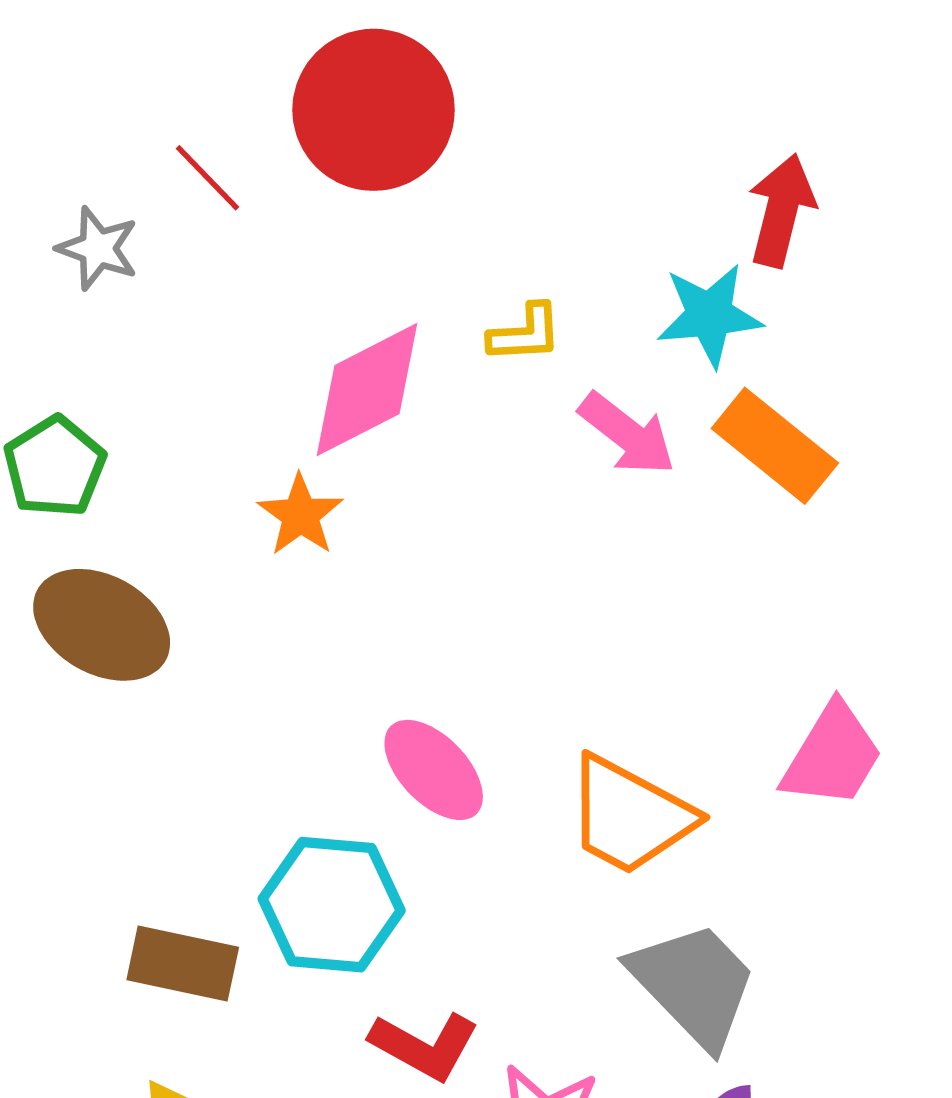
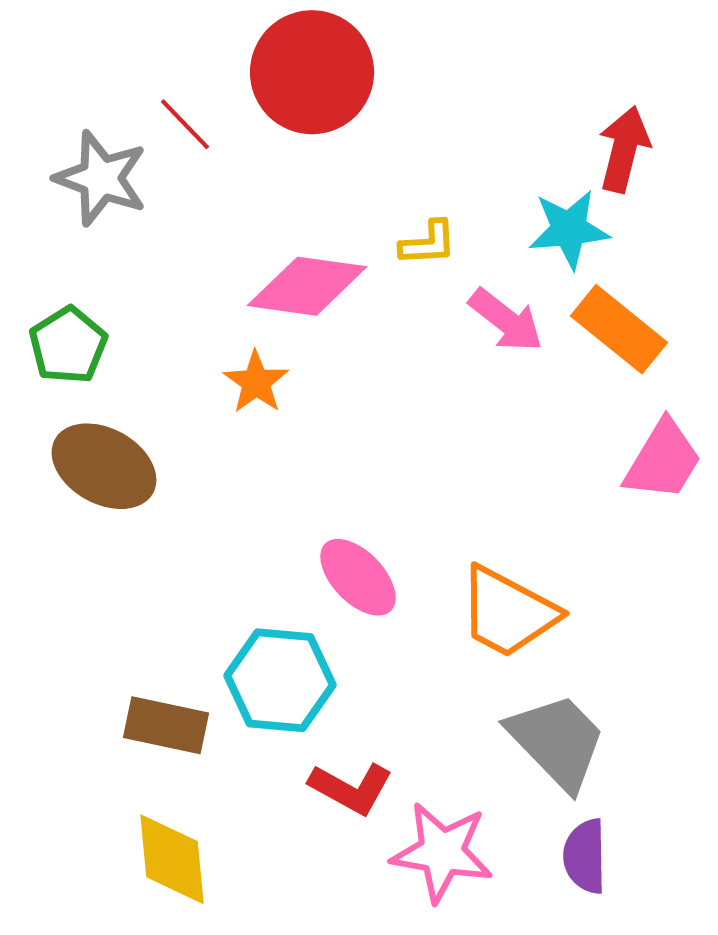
gray star: (98, 248) -> (101, 178), size x1.5
pink diamond: (367, 390) -> (307, 286), turned 35
pink trapezoid: (832, 756) -> (663, 460), moved

